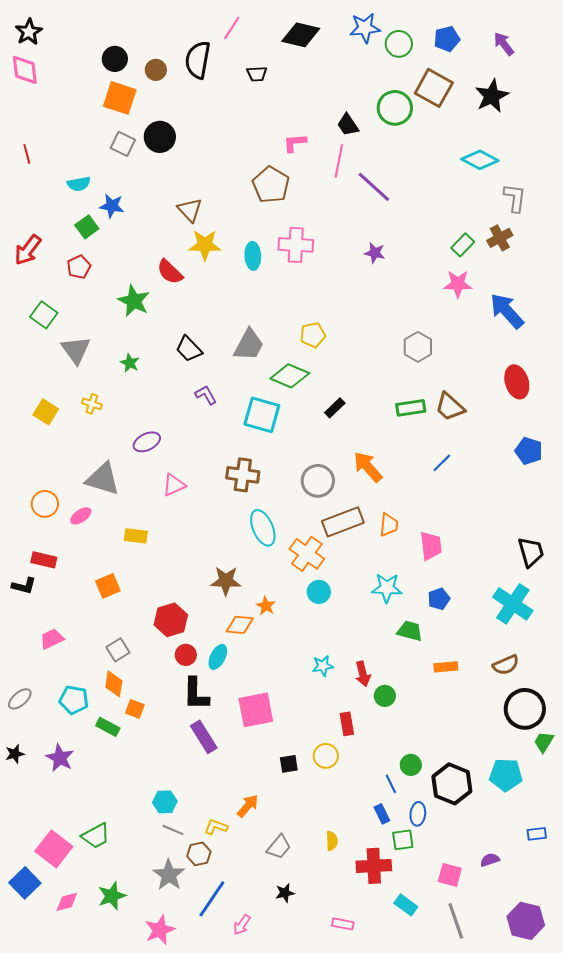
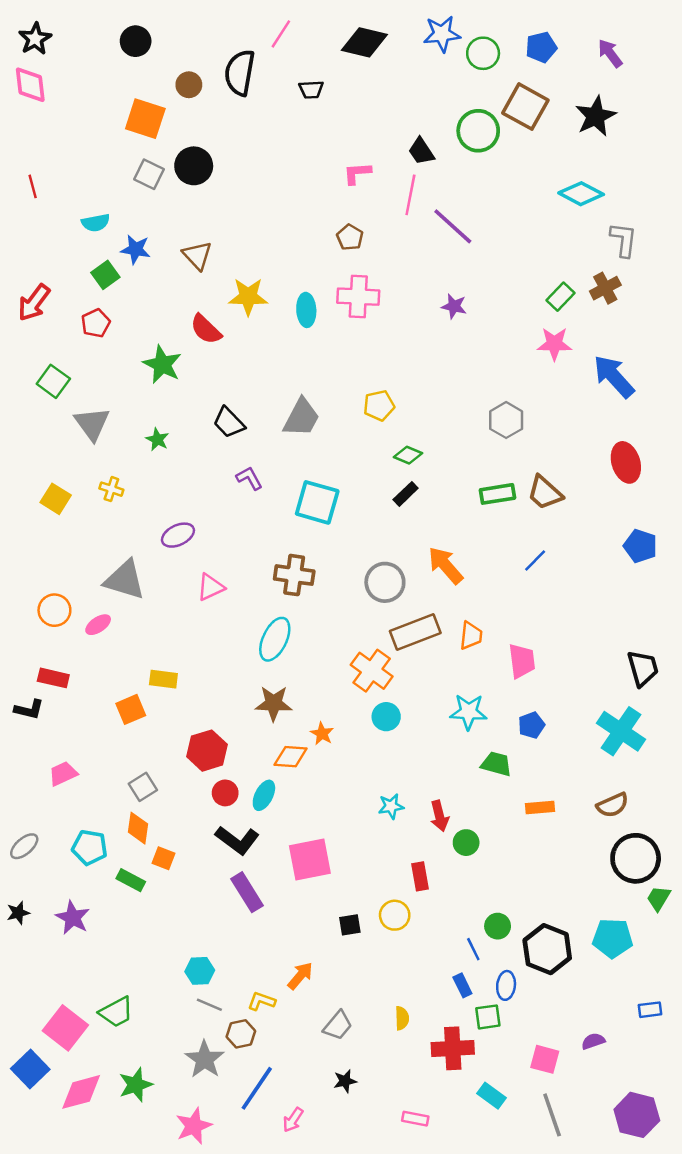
black circle: (115, 59) -> (136, 41), moved
brown pentagon: (271, 185) -> (350, 237), moved, size x0.6
brown triangle: (190, 210) -> (197, 255), moved
green diamond: (290, 376) -> (408, 455), moved, size x0.6
cyan ellipse: (263, 528) -> (275, 639), moved, turned 48
yellow rectangle: (136, 536) -> (163, 679), moved
black L-shape: (196, 694) -> (237, 840), turned -54
pink diamond: (67, 902) -> (81, 1092), size x1.5

